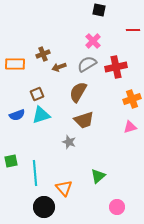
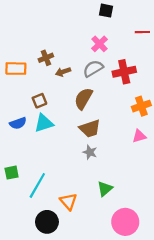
gray star: (69, 142) -> (90, 152), moved
cyan line: (35, 173) -> (37, 185), turned 35
pink circle: (117, 207) -> (125, 222), size x1.6

